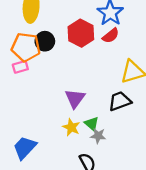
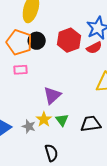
pink rectangle: (20, 67) -> (20, 70), moved
black trapezoid: (120, 101) -> (91, 124), moved
gray star: (98, 136) -> (29, 126), moved

